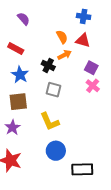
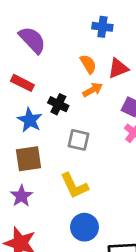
blue cross: (84, 16) -> (102, 27), moved
purple semicircle: (23, 19) -> (32, 40), size x1.5
red triangle: (83, 40) -> (118, 68), turned -35
black cross: (48, 65) -> (58, 104), moved

